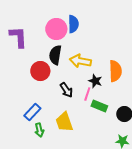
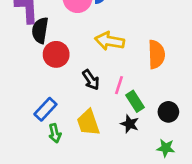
black semicircle: (55, 55) -> (40, 30), moved
black star: (95, 81) -> (130, 124), moved
green rectangle: (99, 106) -> (135, 101), turned 35

